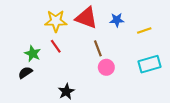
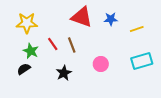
yellow star: (56, 21) -> (27, 23), moved
brown line: (98, 48) -> (72, 45), moved
black star: (66, 92) -> (64, 73), moved

